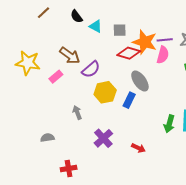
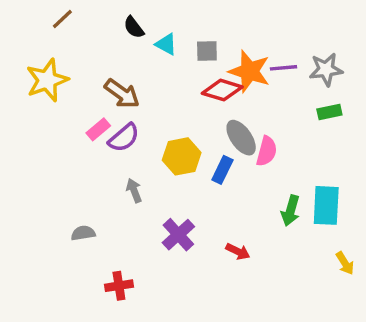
brown line: (43, 13) -> (62, 19), moved
pink semicircle: (163, 55) -> (267, 151), moved
yellow star: (28, 63) -> (47, 80), moved, turned -30
purple semicircle: (91, 69) -> (124, 138), moved

